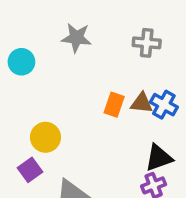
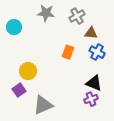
gray cross: (147, 43) -> (77, 16), moved, turned -35
brown triangle: (142, 103) -> (91, 33), moved
black triangle: (159, 158) -> (94, 83), turned 42

